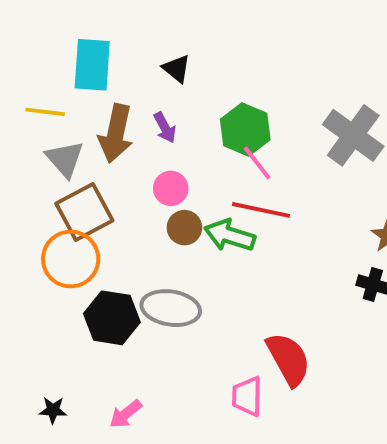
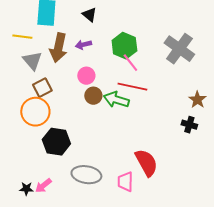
purple arrow: (165, 128) -> (83, 45), turned 105
brown square: (84, 212) -> (42, 88), size x0.7
gray ellipse: (171, 308) -> (86, 175), moved
pink arrow: (126, 414) -> (43, 186), moved

